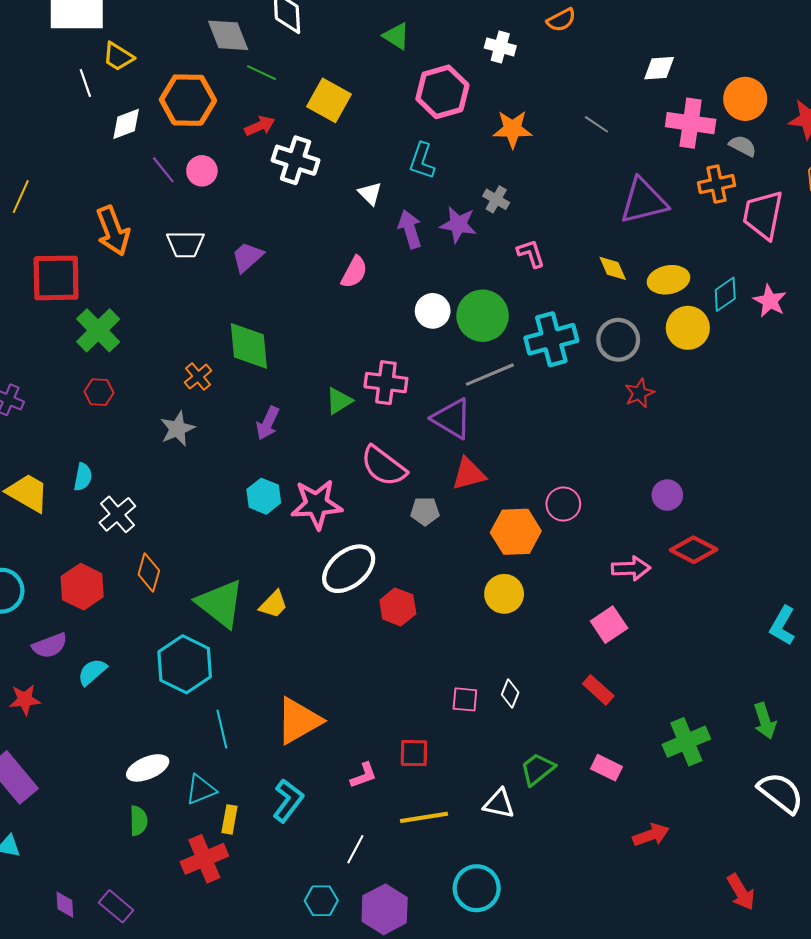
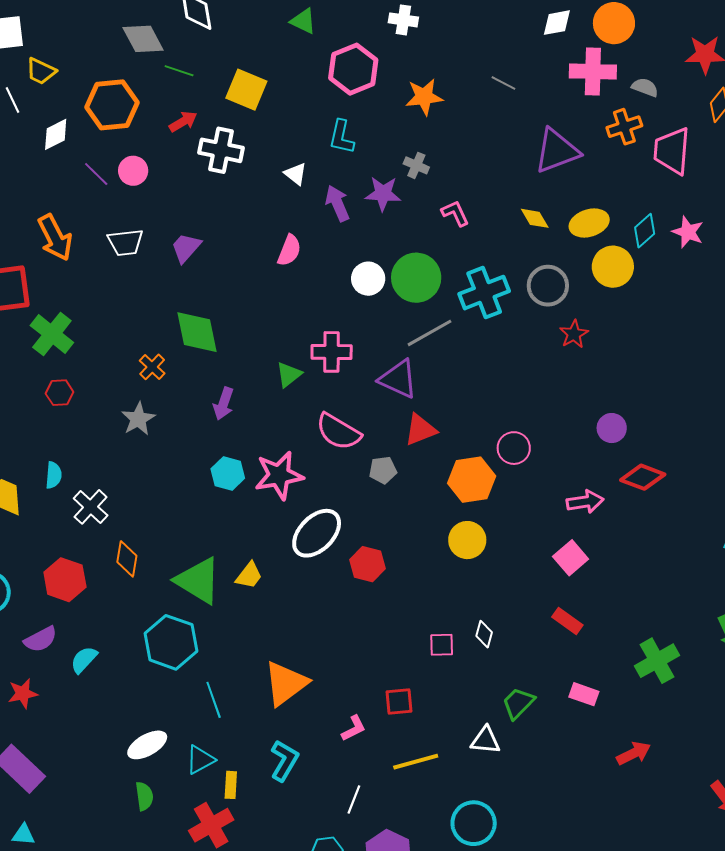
orange circle: (745, 99) -> (614, 23), moved

